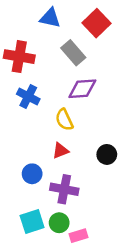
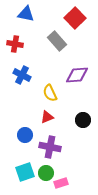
blue triangle: (50, 18) -> (26, 14), moved
red cross: (19, 57) -> (15, 44), size x0.7
purple diamond: (82, 89) -> (77, 75), moved

